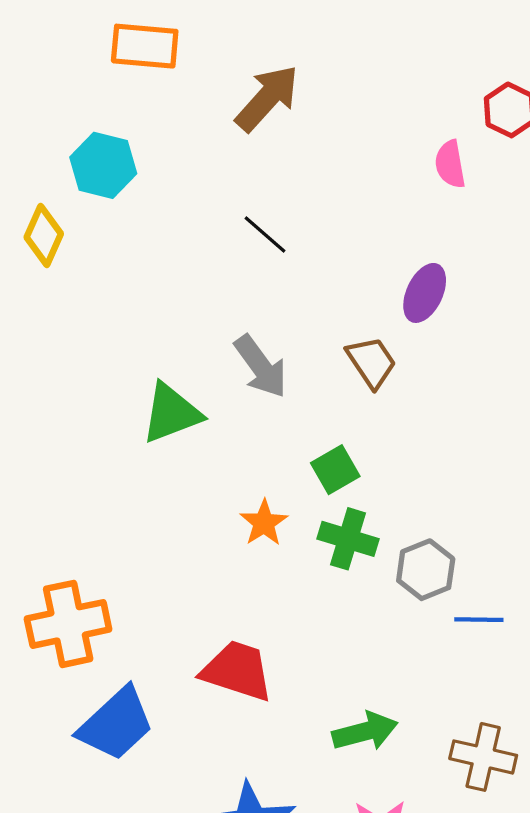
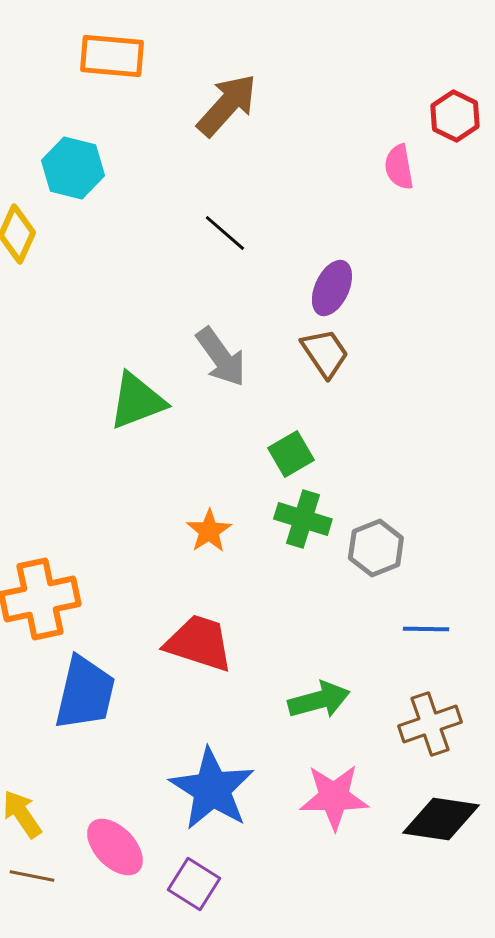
purple ellipse: (425, 293) -> (332, 288), moved
orange star: (264, 523) -> (209, 531), moved
blue line: (479, 620) -> (426, 629), moved
blue trapezoid: (116, 724) -> (85, 693), turned -34
brown cross: (483, 757) -> (430, 724), turned -32

